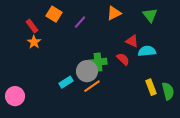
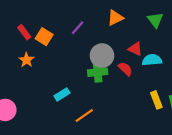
orange square: (54, 14) -> (44, 37), moved
orange star: (34, 42) -> (26, 60), moved
gray circle: (87, 71) -> (102, 56), moved
orange line: (92, 86) -> (84, 116), moved

